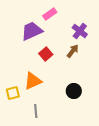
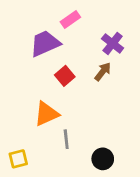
black circle: (74, 91) -> (103, 159), moved
yellow square: (13, 93) -> (18, 159), moved
gray line: (36, 111) -> (66, 139), moved

